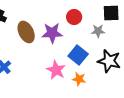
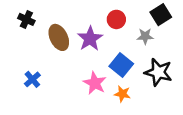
black square: (111, 13) -> (161, 15), turned -30
purple star: (52, 33) -> (90, 39), turned -30

